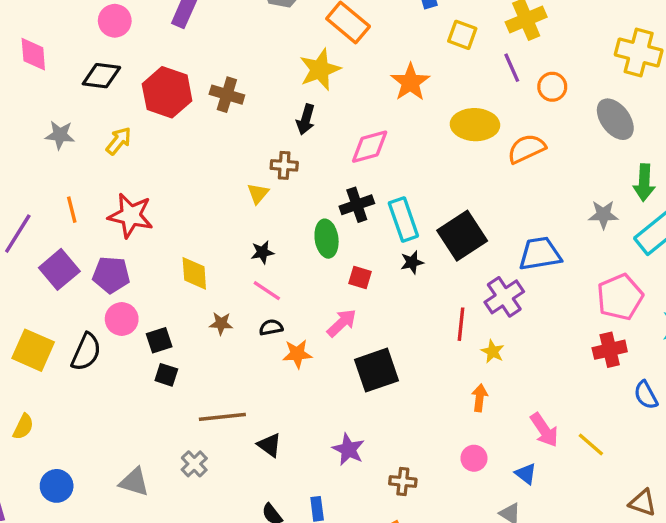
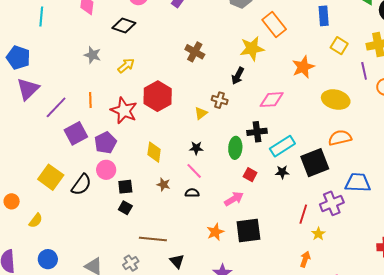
red hexagon: (167, 92) -> (158, 96), moved
orange semicircle: (526, 149) -> (340, 138), moved
cyan rectangle: (403, 219) -> (282, 146), turned 65
purple pentagon: (111, 275) -> (105, 143), turned 30
orange star: (297, 354) -> (215, 232), moved, turned -30

